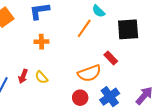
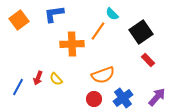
black square: (128, 29) -> (141, 32), turned -30
orange cross: (41, 42) -> (72, 44), moved, size x1.6
red rectangle: (111, 58) -> (148, 60), moved

